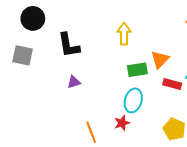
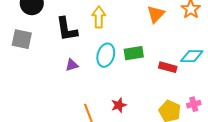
yellow arrow: (124, 34) -> (99, 17), moved
orange triangle: (160, 59) -> (156, 14), moved
cyan ellipse: (133, 100) -> (106, 55), moved

